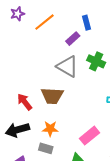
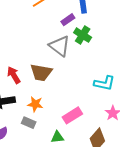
green cross: (96, 61) -> (83, 35), moved

